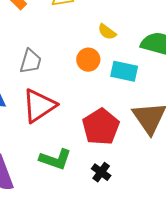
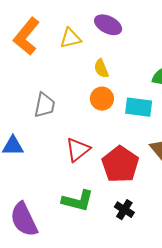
yellow semicircle: (107, 32) -> (101, 69), moved, turned 36
red triangle: (39, 106) -> (78, 150), moved, size x0.7

